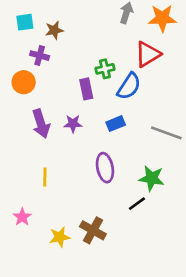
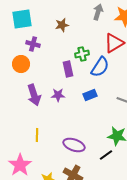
cyan square: (25, 22) -> (22, 19), size x1.5
brown star: (54, 30) -> (62, 25), moved
purple ellipse: (105, 168) -> (74, 145), moved, turned -60
pink star: (22, 217) -> (20, 165), size x1.6

